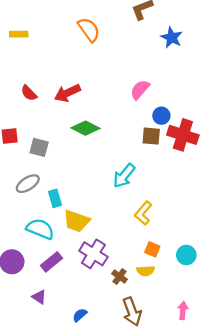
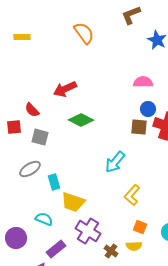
pink semicircle: (140, 90) -> (143, 82), moved, turned 48
red semicircle: (29, 93) -> (32, 110), moved
cyan semicircle: (40, 229) -> (44, 219), moved, size x0.7
purple rectangle: (52, 262) -> (56, 249), moved

